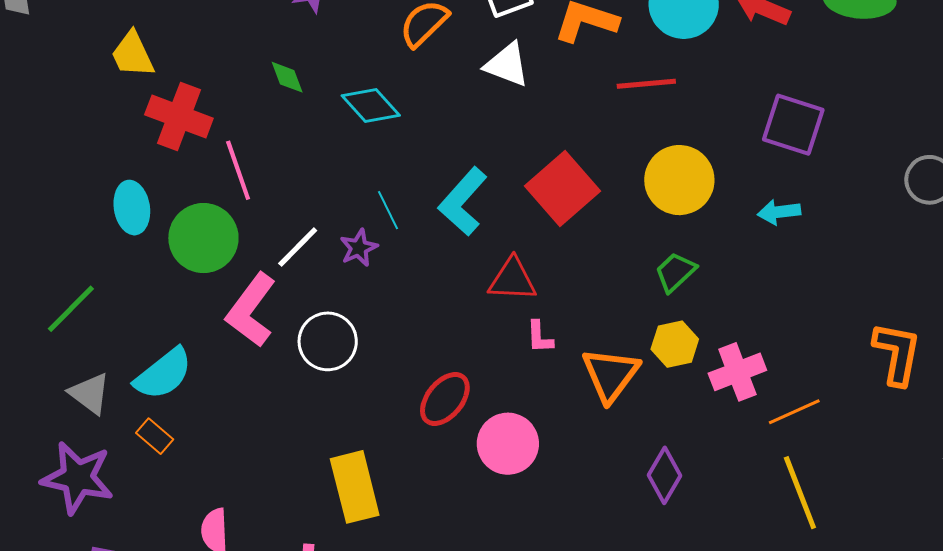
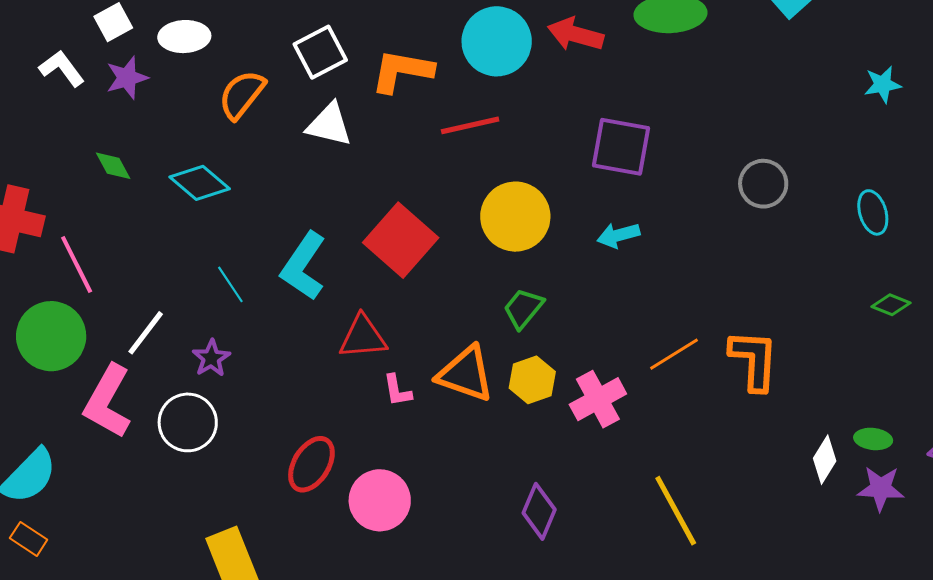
purple star: (359, 248) -> (211, 358), moved
orange triangle: (610, 375) -> (466, 374), moved, turned -40
orange line: (794, 412) -> (674, 354), moved

